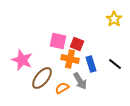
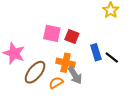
orange cross: (70, 59) -> (66, 63), moved
blue rectangle: (91, 64) -> (96, 52), moved

